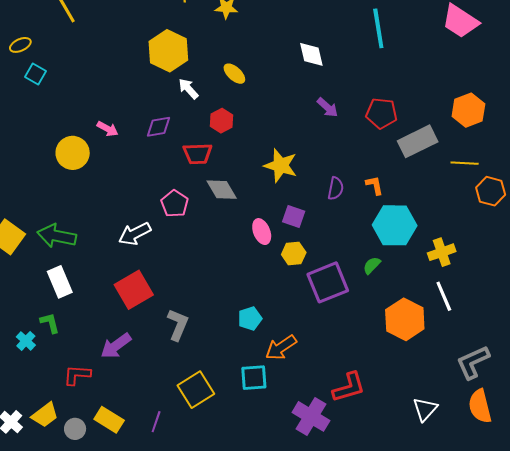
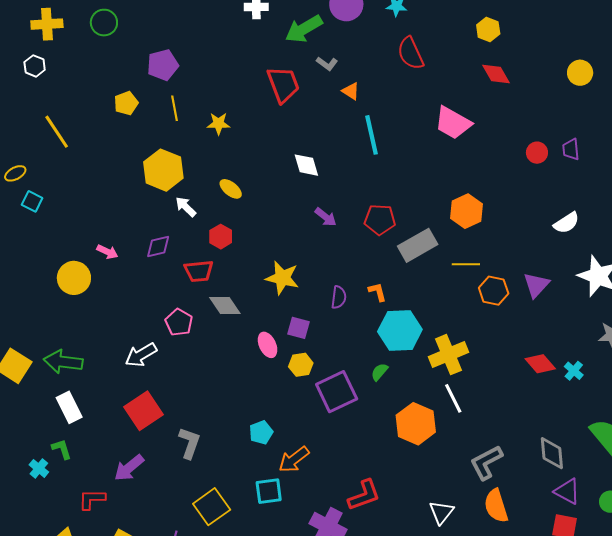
yellow cross: (442, 252) -> (448, 355), size x1.4

